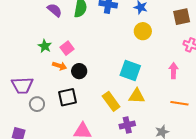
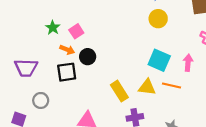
cyan square: (130, 70) -> (159, 60), moved
black square: (67, 97) -> (67, 72), moved
orange line: (179, 103) -> (172, 86), moved
gray circle: (37, 104) -> (41, 100), moved

